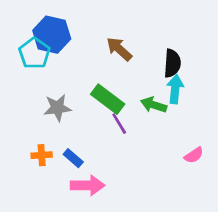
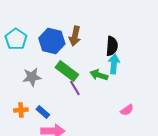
blue hexagon: (52, 35) -> (52, 41), moved
brown arrow: (119, 49) -> (75, 36), turned -120

